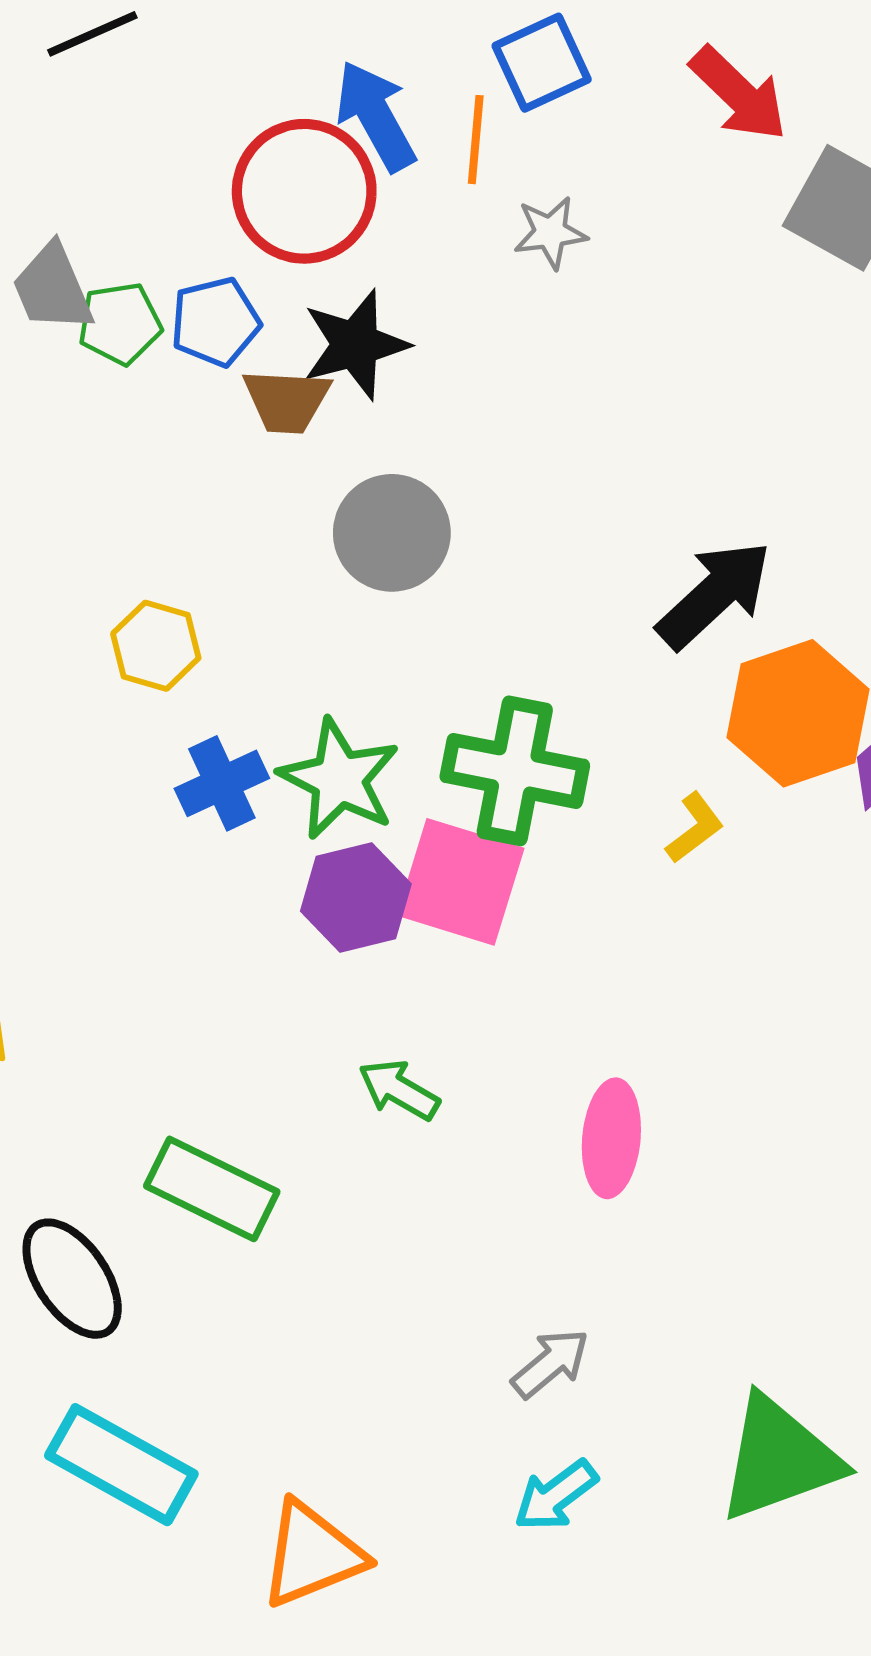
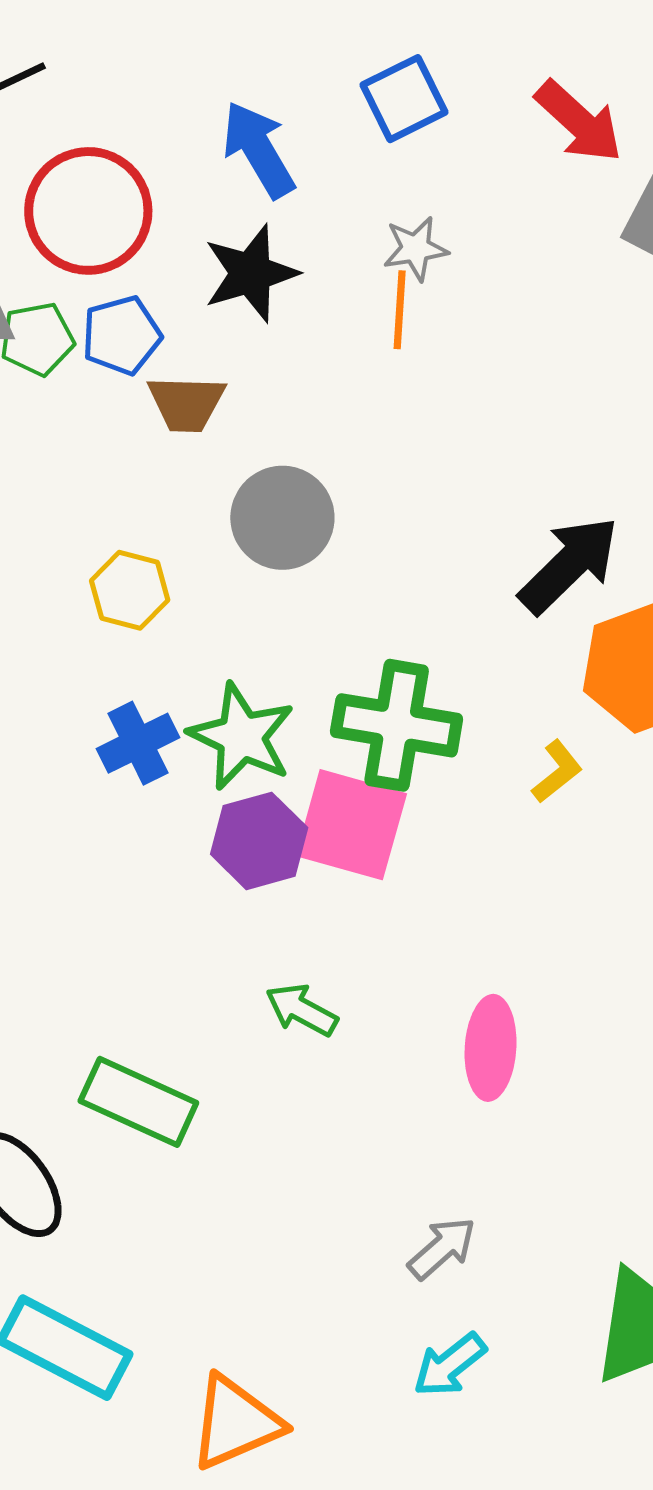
orange line: (476, 140) -> (400, 310), moved
red circle: (304, 191) -> (88, 211), moved
black star: (355, 345) -> (251, 273), moved
yellow hexagon: (156, 646) -> (130, 590), moved

